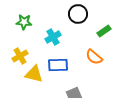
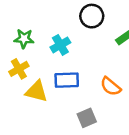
green star: (24, 22) -> (24, 39), moved
orange semicircle: (94, 57) -> (111, 86), moved

